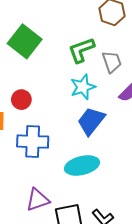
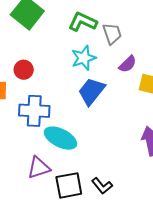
green L-shape: (81, 50) -> (83, 22), turned 44
cyan ellipse: (82, 165) -> (60, 138), moved, turned 40

